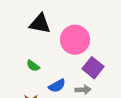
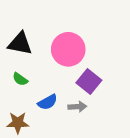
black triangle: (40, 24) -> (20, 44), moved

